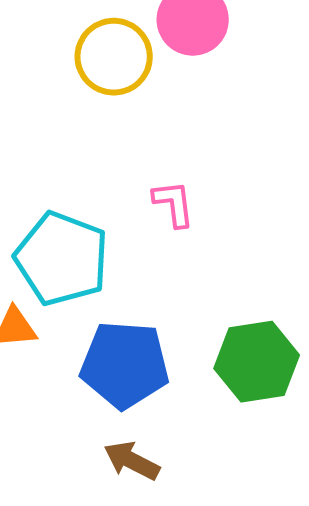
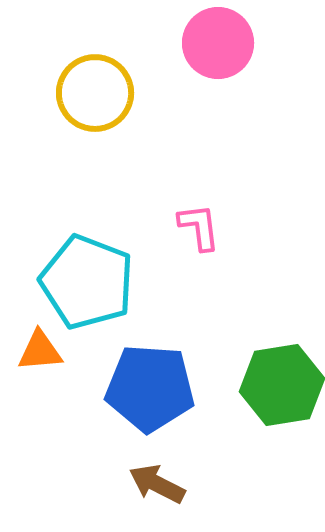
yellow circle: (114, 57) -> (95, 93), moved

